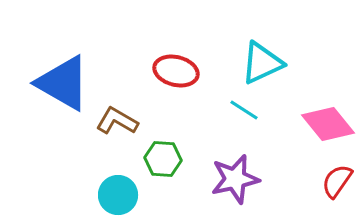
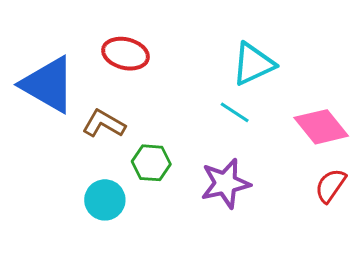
red ellipse: (176, 71) -> (125, 54), moved

